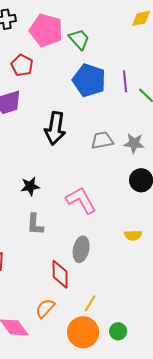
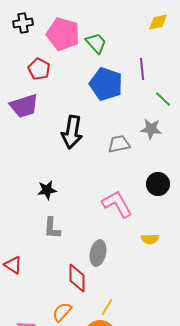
purple line: (125, 81) -> (142, 69), moved
gray star: (134, 143) -> (151, 129), moved
pink L-shape: (81, 200) -> (117, 204), moved

